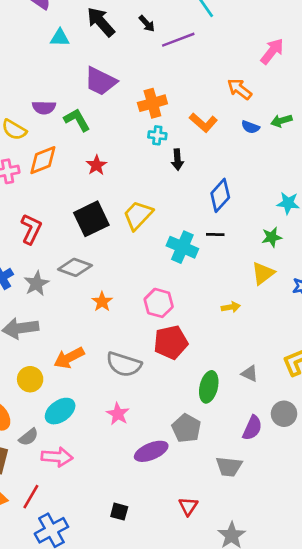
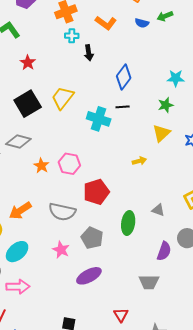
pink hexagon: (159, 303) -> (69, 164), moved
gray pentagon: (186, 428) -> (92, 238), moved

